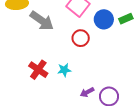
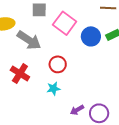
red circle: (81, 38) -> (58, 64), moved
red cross: (38, 70) -> (20, 73), moved

